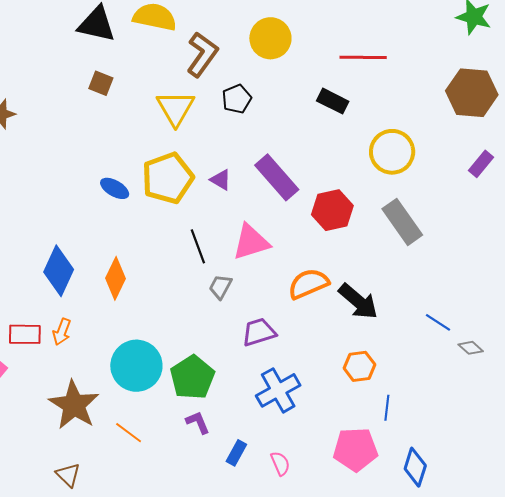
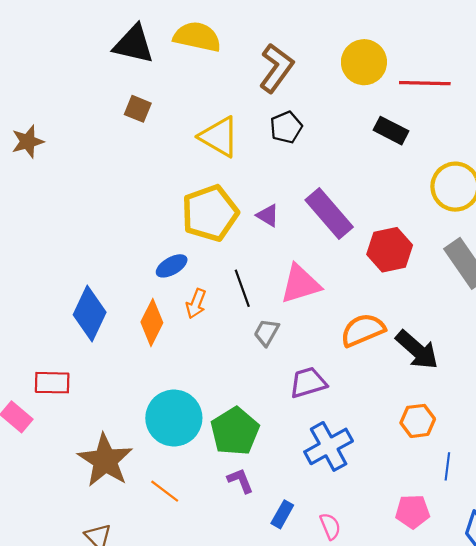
yellow circle: (270, 38) -> (364, 62), moved
brown L-shape: (202, 54) -> (276, 68), moved
yellow triangle: (176, 108) -> (219, 137), turned -30
blue ellipse: (115, 188) -> (172, 266), moved, turned -60
orange arrow: (62, 332) -> (196, 304), moved
pink pentagon: (355, 449) -> (413, 512), size x0.7

